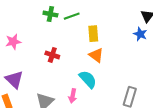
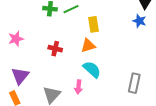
orange triangle: (96, 55) -> (88, 46), moved, turned -49
purple triangle: (14, 79) -> (20, 76), turned 30

